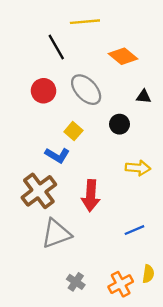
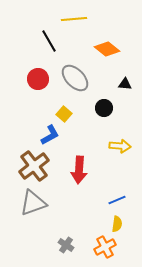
blue L-shape: (57, 155) -> (50, 135), turned -60
gray triangle: (56, 234) -> (33, 203), moved
yellow semicircle: (148, 274) -> (117, 224), moved

